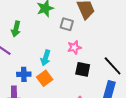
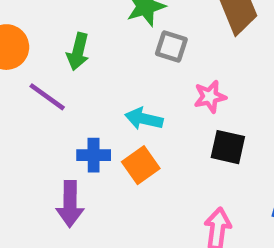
gray square: (67, 24) -> (171, 47), moved
cyan arrow: (46, 58) -> (144, 119), turned 84

